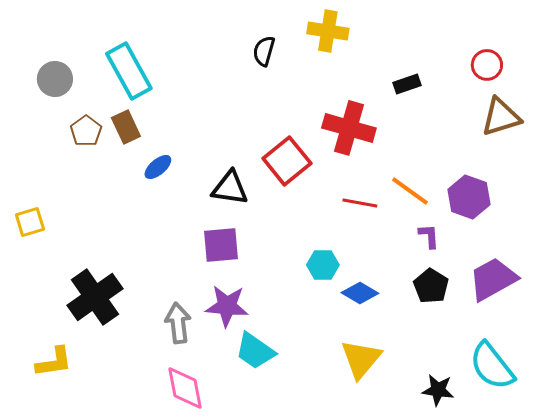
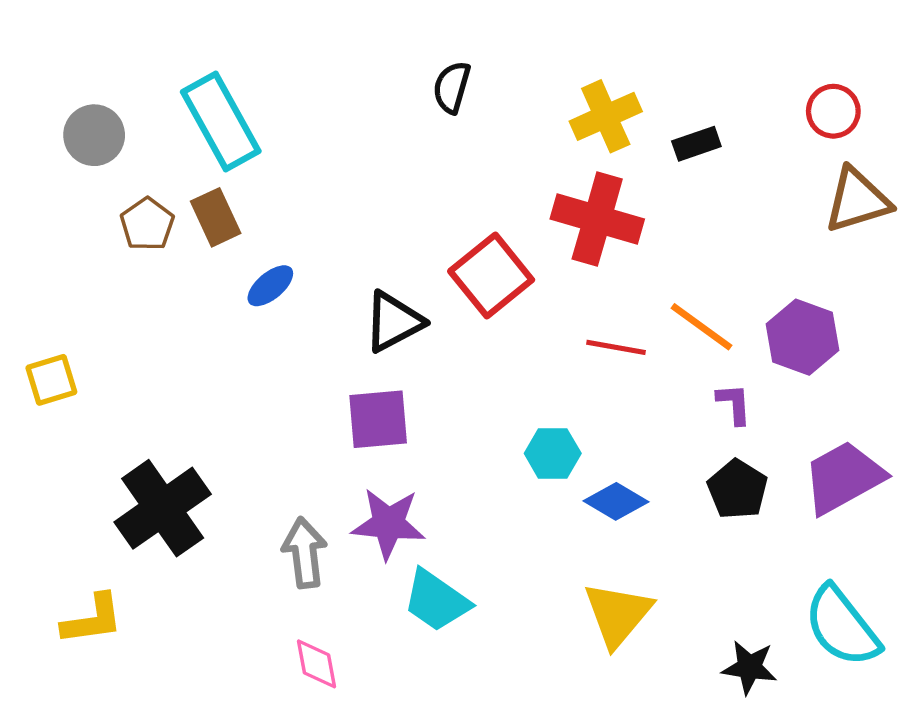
yellow cross: (328, 31) -> (606, 116), moved, turned -33
black triangle: (230, 188) -> (394, 322), turned -36
pink diamond: (185, 388) -> (317, 664), size x0.7

